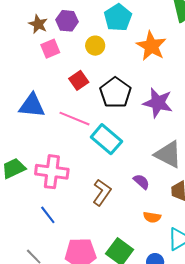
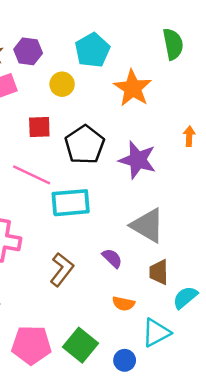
red square: (79, 80) -> (39, 127), turned 30
cyan rectangle: (106, 139) -> (71, 203), turned -48

